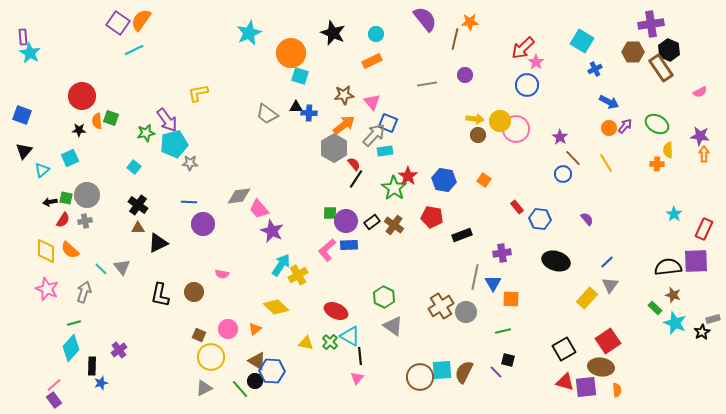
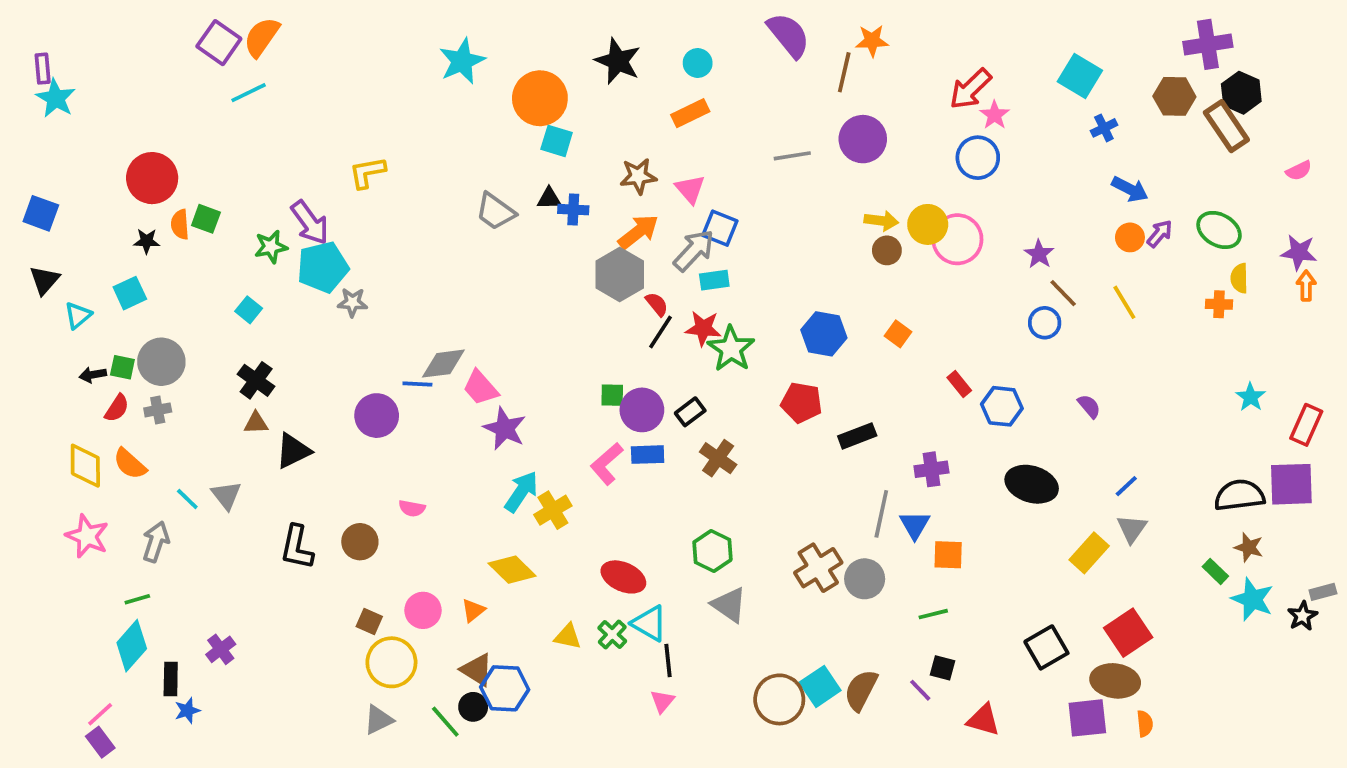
purple circle: (465, 75) -> (863, 139), size x1.6
red star: (408, 176) -> (703, 328), moved, turned -30
blue line: (189, 202) -> (417, 384), moved
brown cross: (394, 225) -> (718, 458), moved
cyan square: (442, 370) -> (820, 686), turned -30
red triangle: (565, 382) -> (983, 720), moved

